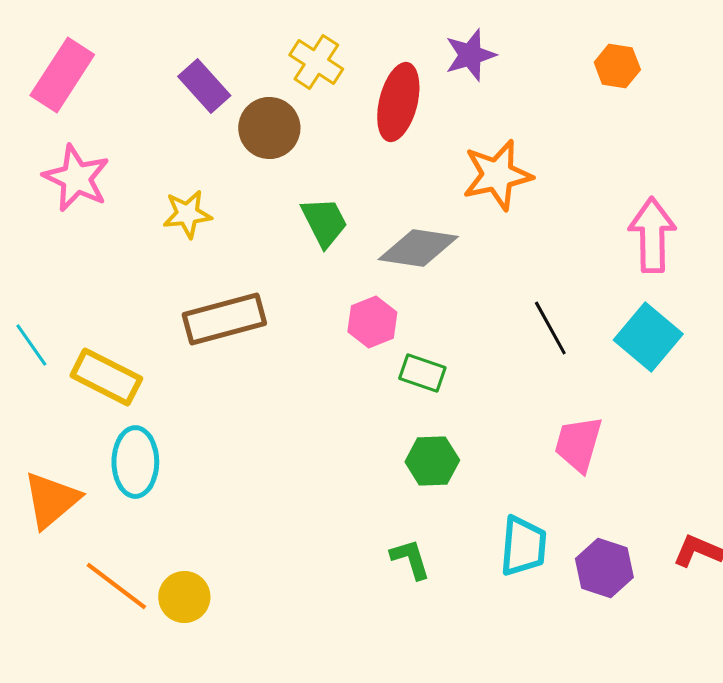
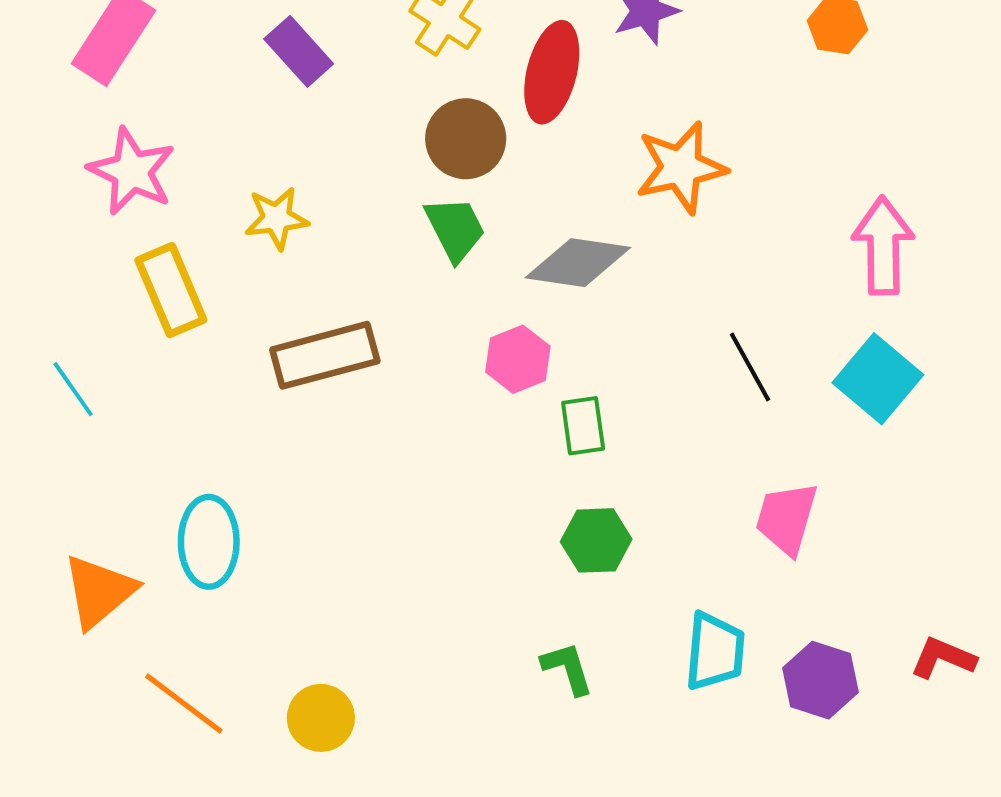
brown circle: (269, 128) -> (466, 139), moved
green rectangle: (422, 373) -> (583, 426), turned 63
yellow rectangle: (106, 377) -> (171, 290), moved, turned 40
yellow circle: (184, 597) -> (321, 718), moved

